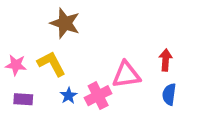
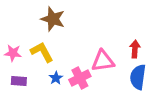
blue semicircle: (169, 94) -> (138, 77), size x1.4

